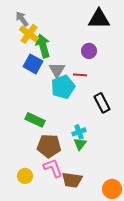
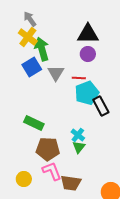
gray arrow: (22, 19) -> (30, 19), moved
black triangle: (99, 19) -> (88, 34), moved
blue square: (33, 64) -> (32, 67), turned 30
cyan pentagon: (63, 87) -> (87, 93), moved
cyan cross: (79, 132) -> (78, 135), turned -32

